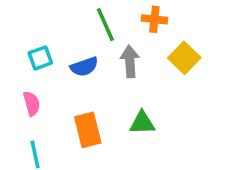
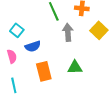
cyan square: (40, 58) -> (17, 30), turned -32
blue semicircle: (84, 67) -> (33, 46), moved

